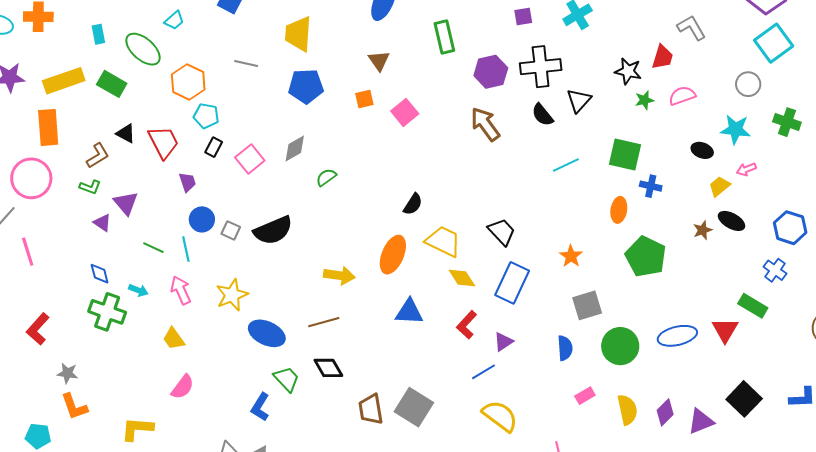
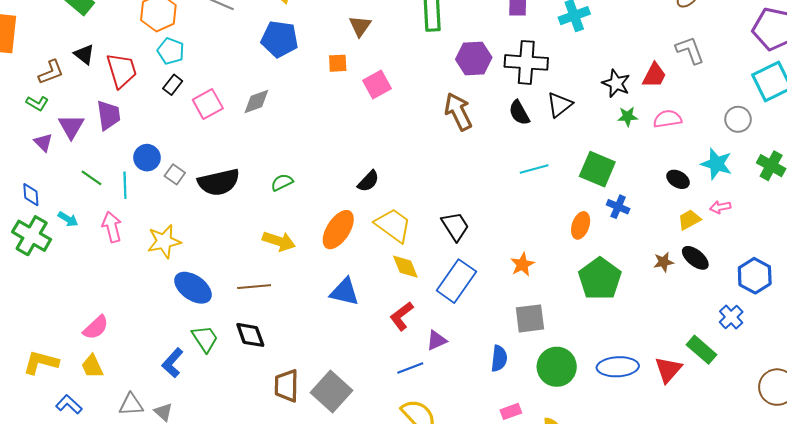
green semicircle: (326, 177) -> (282, 182), moved
purple trapezoid: (187, 182) -> (108, 115), moved, size x1.4
yellow trapezoid: (174, 339) -> (92, 366), moved

